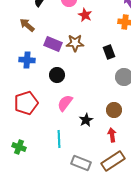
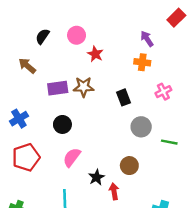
purple rectangle: (53, 44) -> (58, 88), turned -30
blue cross: (27, 60) -> (19, 119), moved, turned -35
red arrow: (112, 135) -> (114, 191), moved

